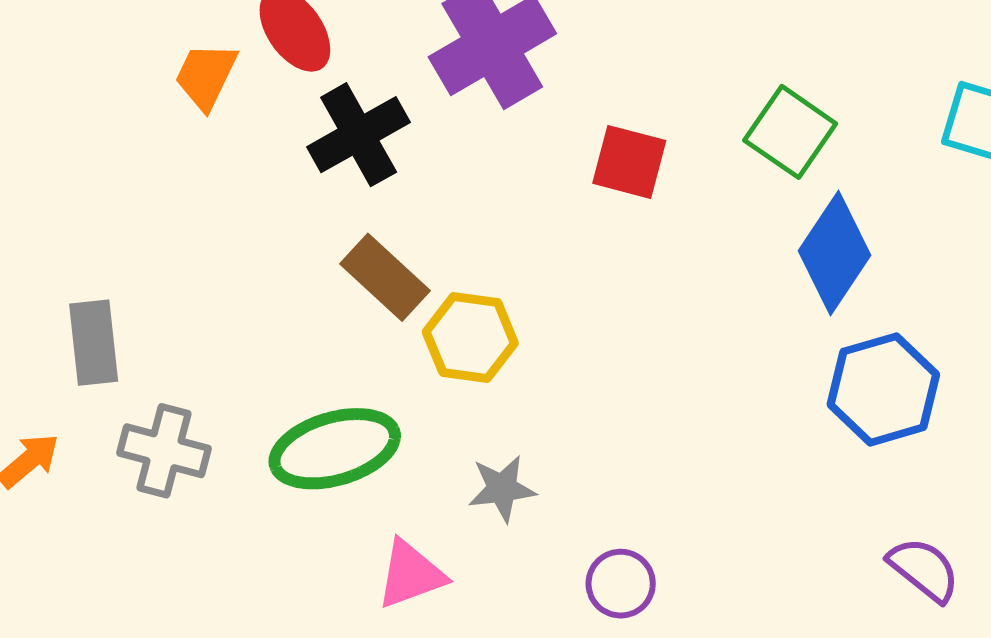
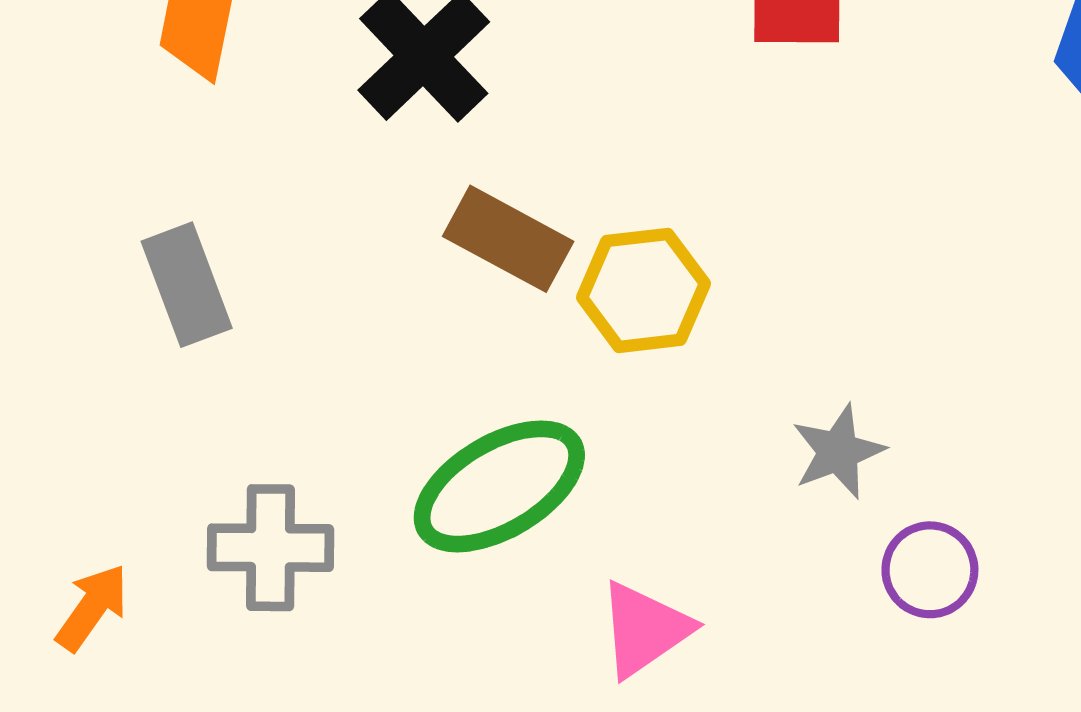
gray rectangle: (94, 343) -> (187, 285), moved
gray star: (502, 489) -> (838, 452), moved

